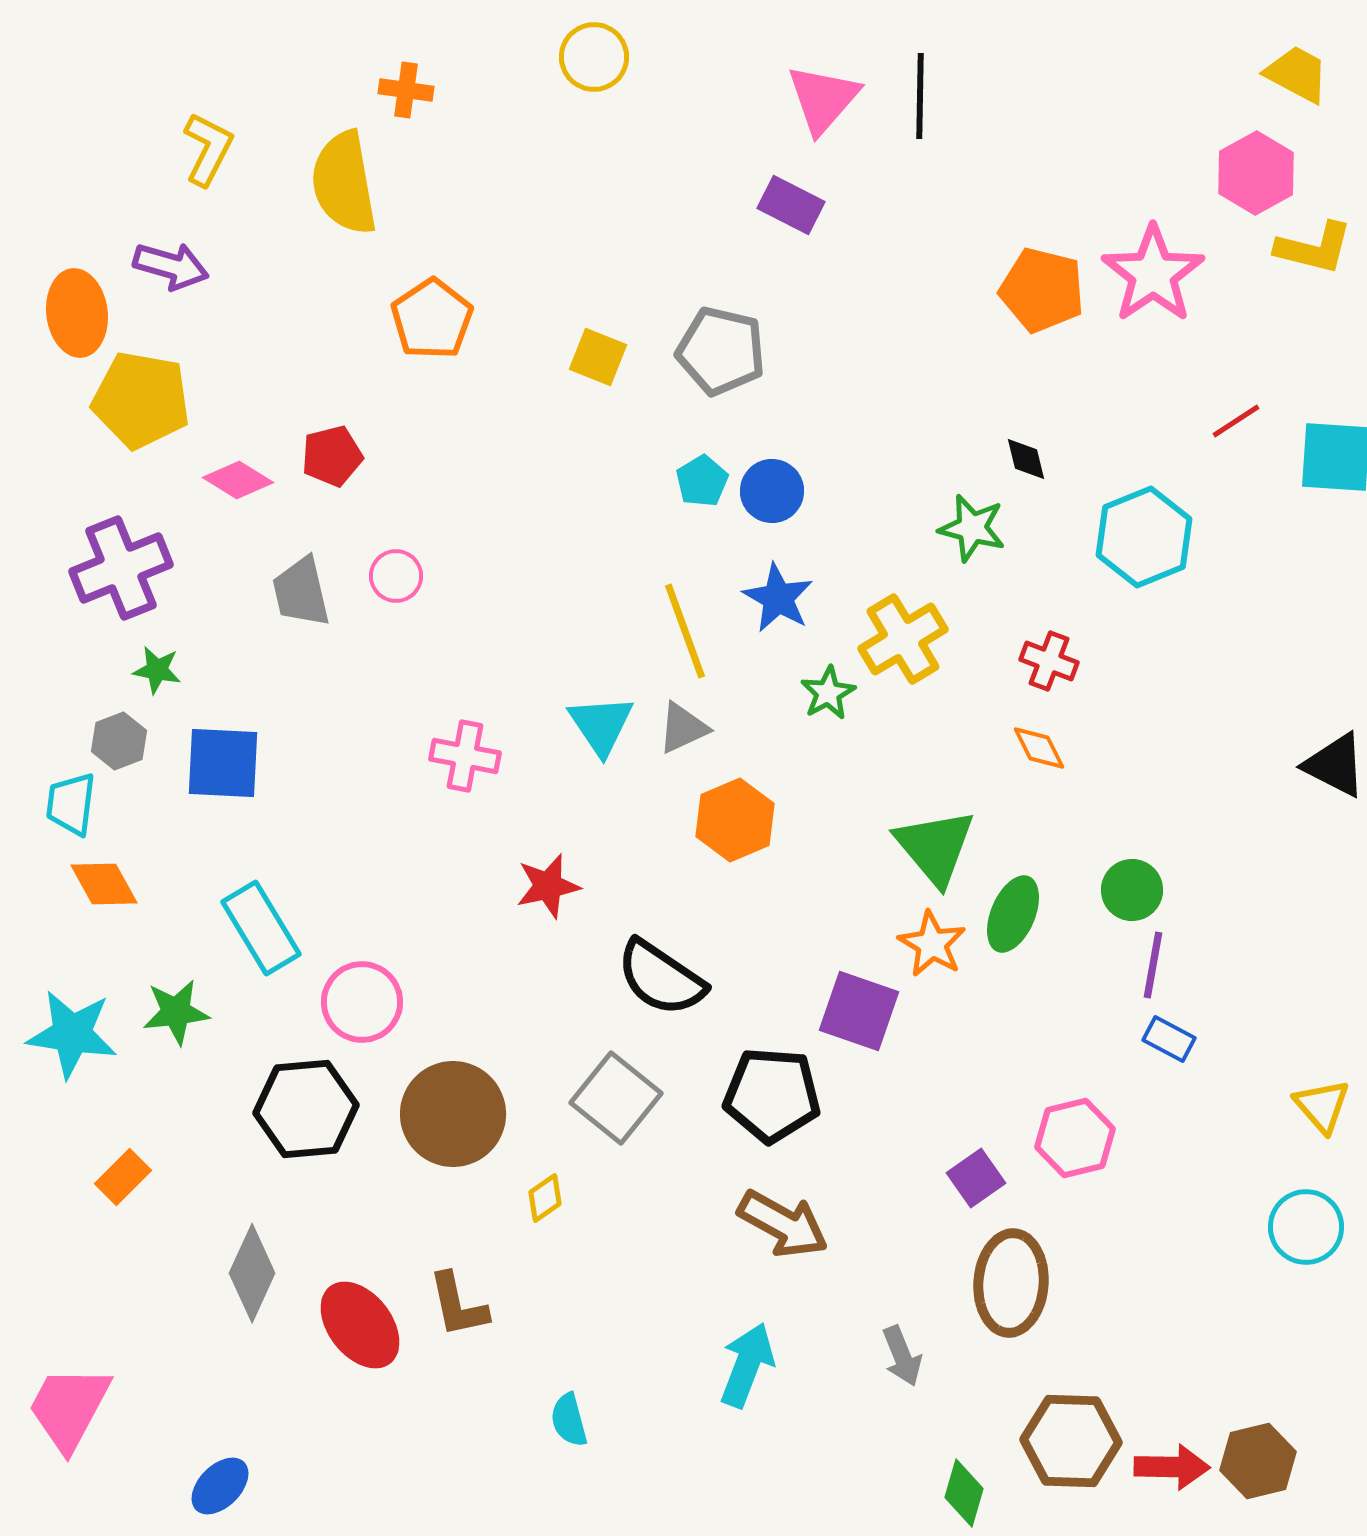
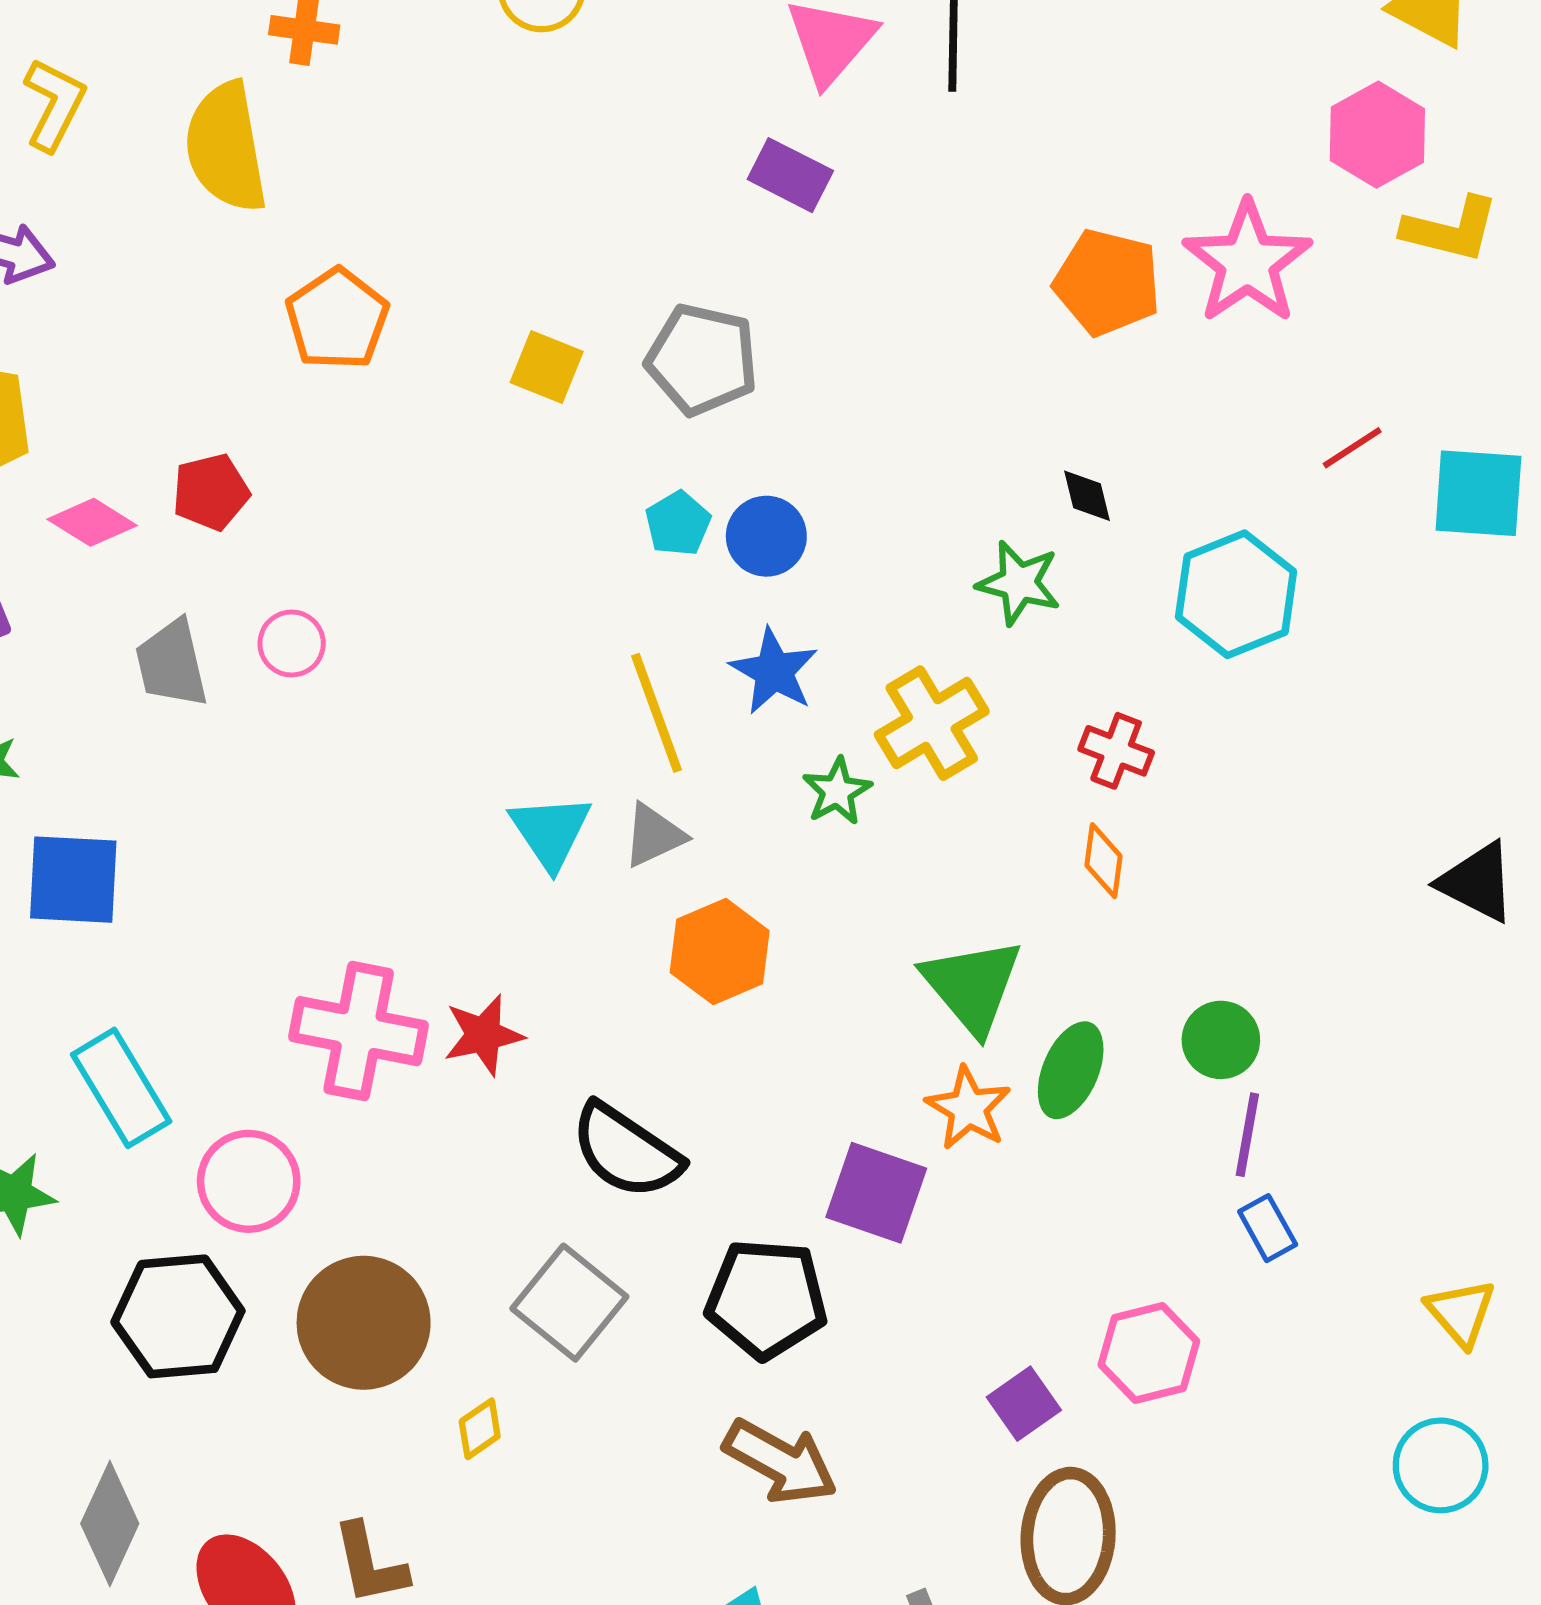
orange diamond: (1039, 748) -> (1103, 861), turned 34
pink cross: (465, 756) -> (359, 1031), moved, size x1.5
blue rectangle: (1169, 1039) -> (1268, 1228), turned 33

